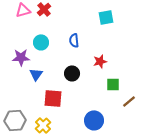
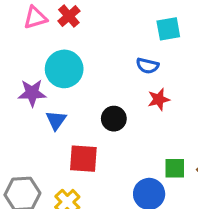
blue semicircle: (74, 40) -> (147, 66), moved, turned -72
cyan circle: (41, 42) -> (64, 69), size x1.5
green square: (113, 84) -> (175, 168), moved

